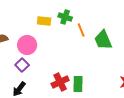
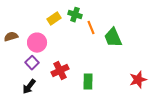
yellow rectangle: (44, 21) -> (54, 19), turned -40
red cross: (60, 82) -> (60, 71), moved

